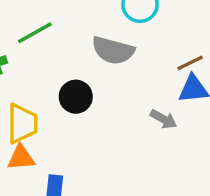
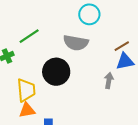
black circle: (76, 97) -> (56, 72), size x1.4
gray arrow: (164, 119) -> (109, 81), turned -105

